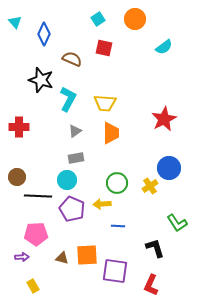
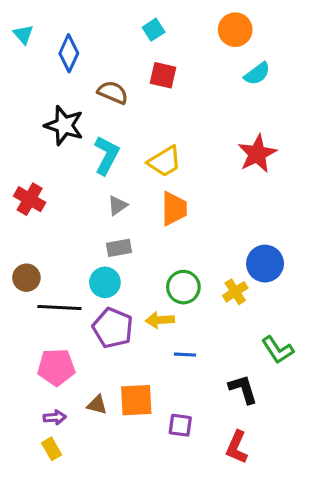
orange circle: (135, 19) -> (235, 30), moved
yellow trapezoid: (105, 103) -> (165, 162), turned -35
red star: (164, 119) -> (257, 154), moved
red cross: (19, 127) -> (30, 199), turned 30
purple arrow: (22, 257) -> (55, 417), moved
purple square: (115, 271) -> (180, 425), size x0.6

